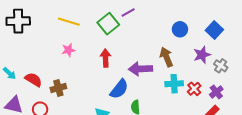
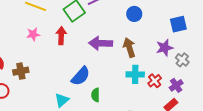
blue circle: (180, 29) -> (134, 14), moved
blue square: (214, 30) -> (178, 24), turned 30
red arrow: (106, 58) -> (61, 36), moved
purple arrow: (140, 69) -> (101, 43), moved

